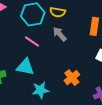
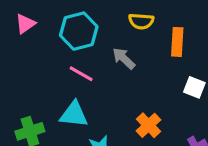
yellow semicircle: (58, 12) -> (141, 21), moved

